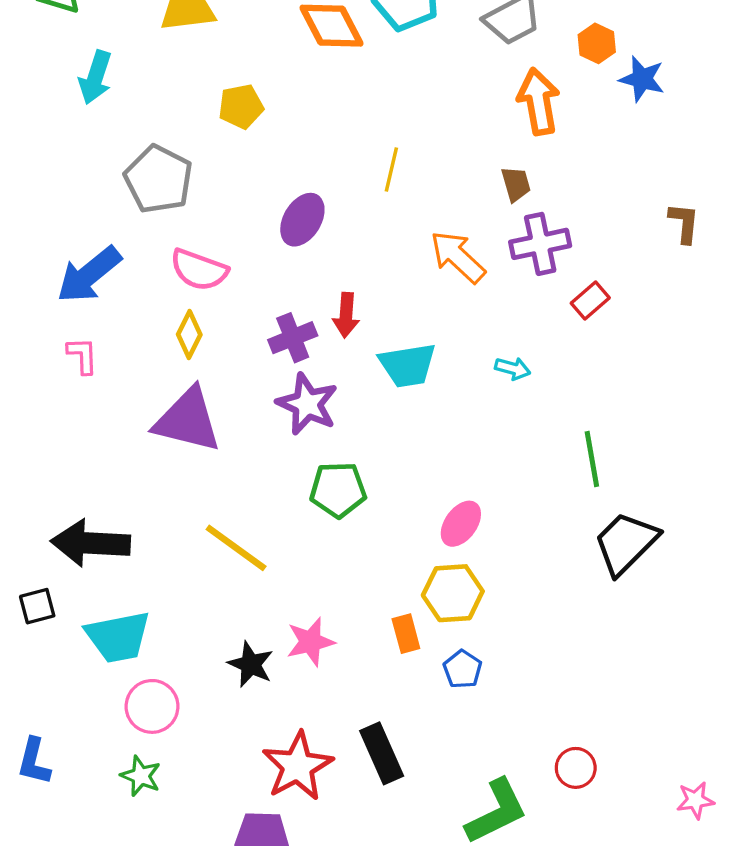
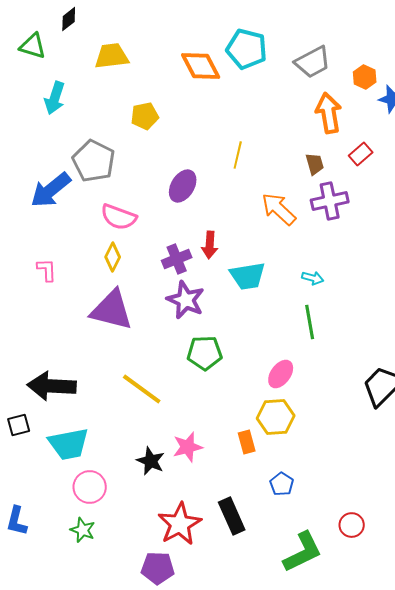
blue arrow: (89, 275) -> (51, 190), moved
red rectangle: (590, 301) -> (361, 154), moved
green line: (592, 459) -> (310, 322), moved
blue pentagon: (463, 669) -> (282, 484), moved

